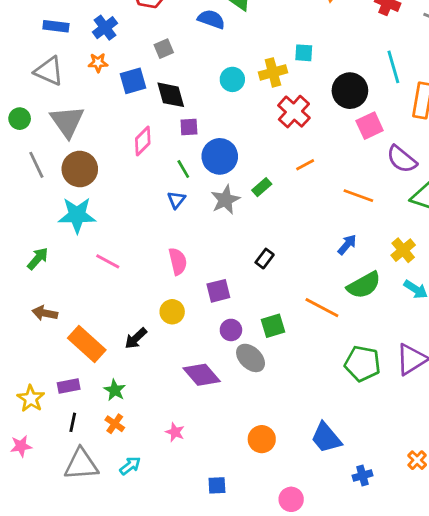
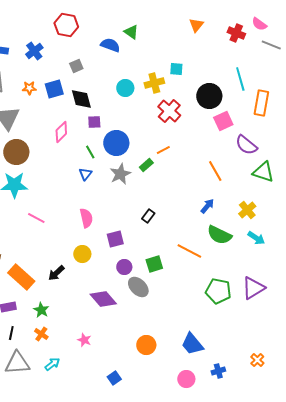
orange star: (98, 63) -> (29, 88), moved
orange line: (305, 165) -> (163, 150), moved
orange line: (358, 196) -> (215, 171), turned 40
green semicircle: (364, 285) -> (219, 235), turned 55
blue square: (217, 485) -> (114, 378), turned -32
pink circle: (291, 499) -> (186, 379), moved

